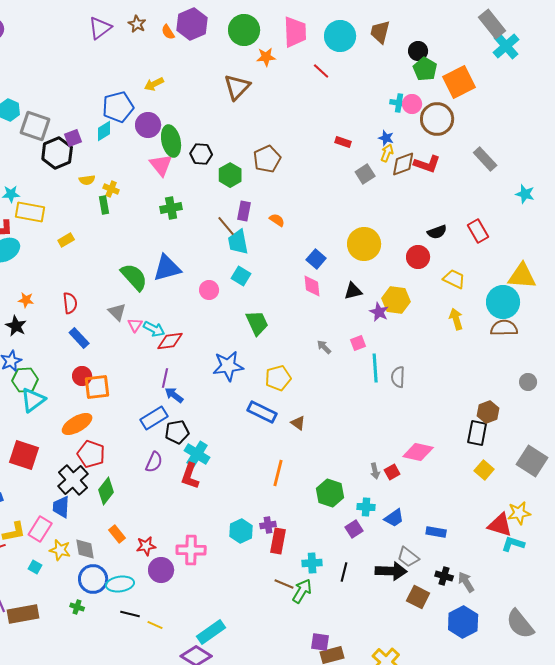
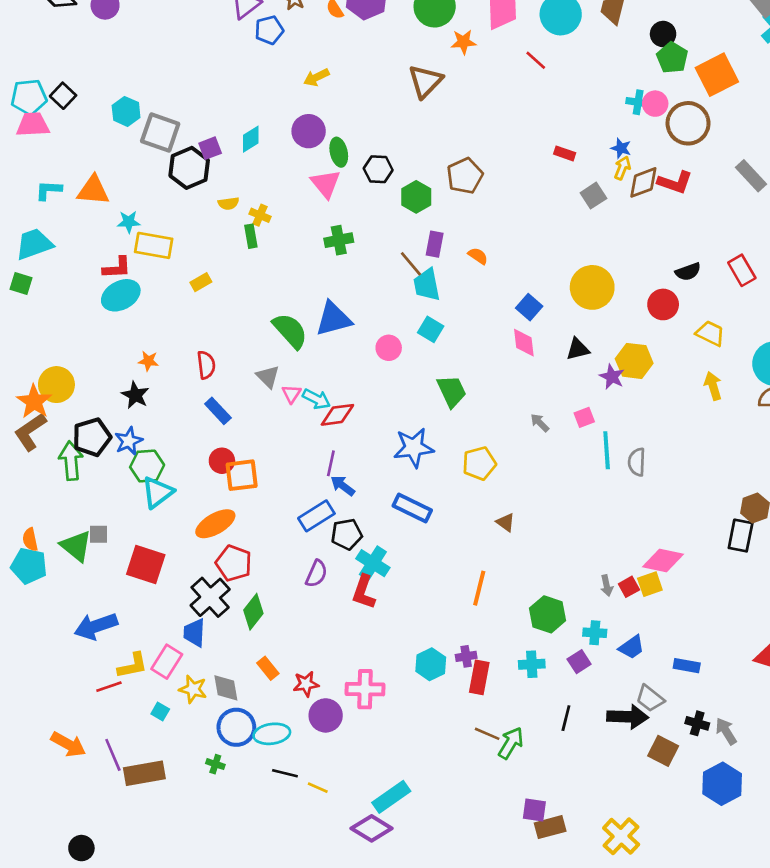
blue pentagon: (118, 107) -> (269, 30), moved, size x0.7
green ellipse: (171, 141) -> (339, 152), size x0.7
blue rectangle: (262, 412) -> (412, 508), moved
yellow square: (484, 470) -> (650, 584), moved, turned 30
cyan cross: (312, 563) -> (532, 664), moved

